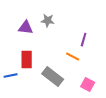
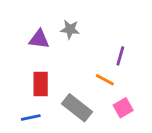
blue line: (11, 76) -> (31, 118), moved
pink square: (88, 85) -> (123, 108), moved, turned 32

